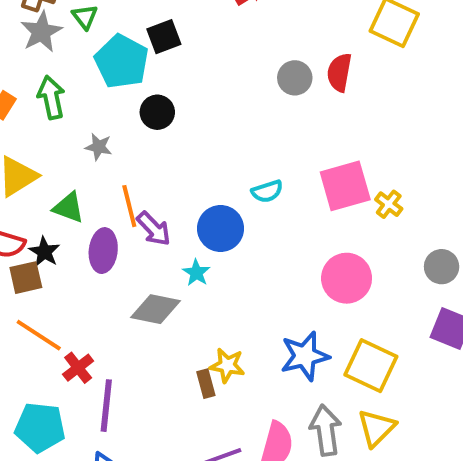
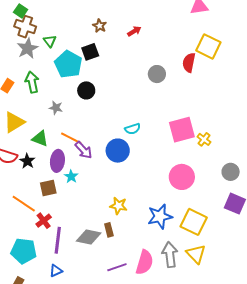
red semicircle: (339, 72) -> (189, 63), moved
cyan semicircle: (267, 191) -> (133, 129), moved
orange line: (129, 206) -> (71, 138), turned -50
cyan star: (196, 273) -> (71, 177), moved
brown square: (26, 278) -> (48, 188), moved
gray diamond: (156, 309) -> (89, 237), moved
yellow star: (227, 365) -> (118, 206), moved
yellow triangle: (376, 428) -> (196, 254), turned -30

